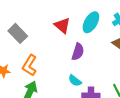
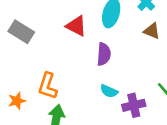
gray rectangle: (18, 33) -> (21, 32), moved

